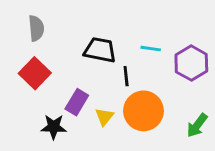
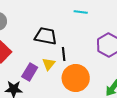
cyan line: (151, 49) -> (81, 12), moved
yellow triangle: (104, 117) -> (49, 64), moved

